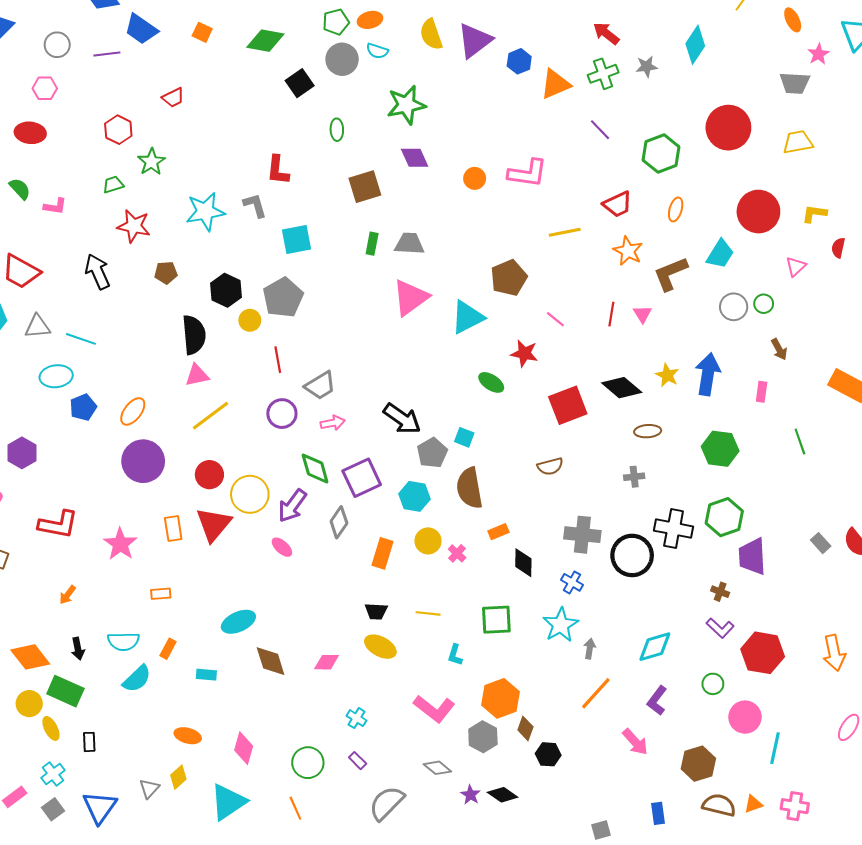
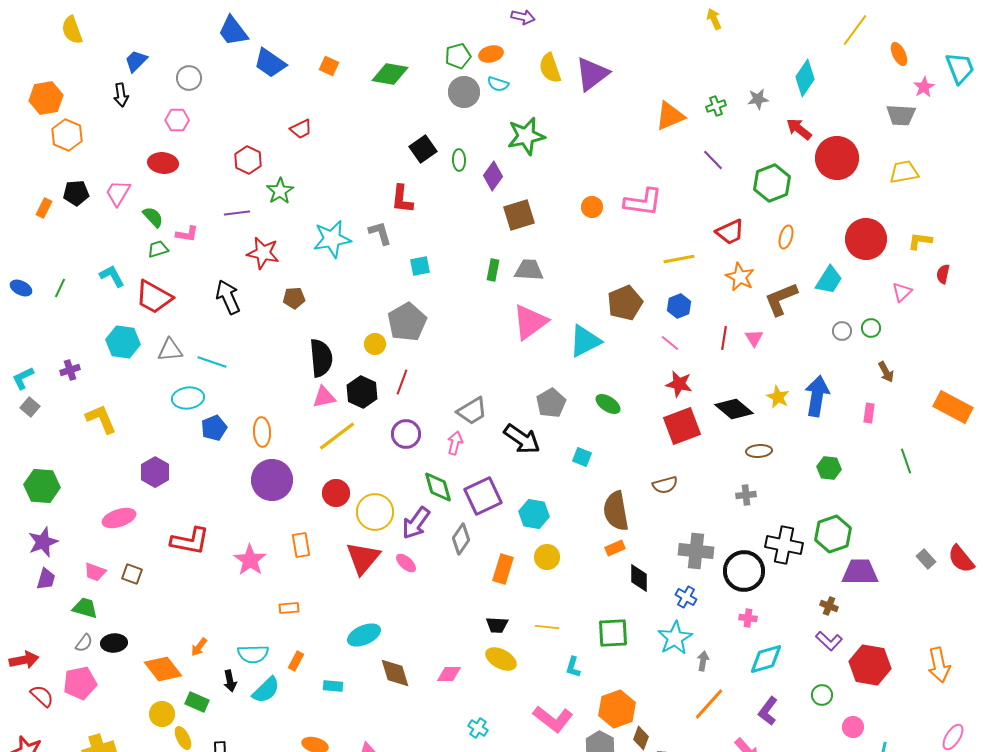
red arrow: (606, 33) -> (799, 129), moved
purple line: (107, 54) -> (237, 213), moved
blue hexagon: (519, 61) -> (679, 306), moved
green cross: (603, 74) -> (716, 106), size x0.7
black square: (300, 83) -> (423, 149), moved
purple diamond: (415, 158) -> (493, 176), moved, turned 60
green trapezoid: (113, 185) -> (158, 249), moved
brown square: (365, 187) -> (519, 215), moved
cyan square: (296, 239) -> (420, 266), size x0.7
black hexagon: (226, 290) -> (362, 392), moved
gray circle: (734, 307) -> (842, 331), size x0.7
red star: (524, 353) -> (679, 384), moved
red line: (278, 360) -> (402, 382), turned 30
gray trapezoid: (320, 386) -> (472, 411), moved
orange ellipse: (133, 411) -> (262, 432), turned -40
pink arrow: (333, 423) -> (455, 443), turned -65
green hexagon: (720, 449) -> (829, 468), size x0.7
gray pentagon: (432, 453) -> (551, 403), moved
brown semicircle: (469, 488) -> (616, 511), moved
red triangle: (214, 524) -> (363, 558), moved
pink cross: (457, 553) -> (748, 618), moved, turned -36
purple trapezoid: (752, 556) -> (860, 572), turned 93
orange arrow: (68, 595) -> (199, 647), moved
black arrow: (78, 649) -> (230, 681), moved
green rectangle: (65, 691) -> (197, 702), size x0.7
pink circle: (745, 717) -> (853, 727), size x0.7

